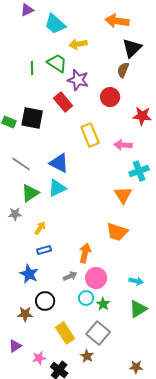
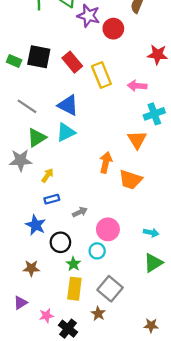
red circle: (110, 97) -> (113, 29), moved
red rectangle: (63, 102) -> (72, 62), moved
gray star: (15, 214) -> (21, 160), size x1.5
orange arrow: (85, 253) -> (106, 162), moved
gray arrow: (70, 276) -> (80, 212), moved
black circle: (45, 301) -> (60, 242), moved
green star: (103, 304) -> (73, 264), moved
yellow rectangle: (65, 333) -> (74, 289), turned 40

